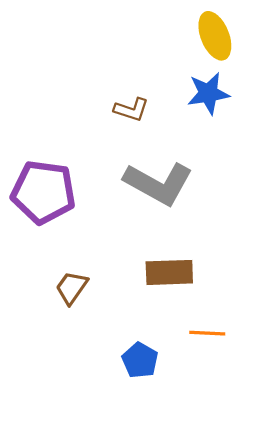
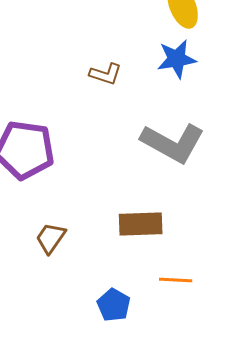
gray L-shape: (158, 183) -> (173, 143), moved

